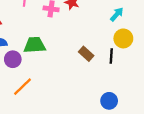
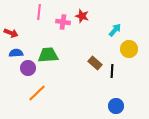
cyan arrow: (117, 14) -> (115, 30), moved
black line: (111, 56) -> (112, 71), moved

